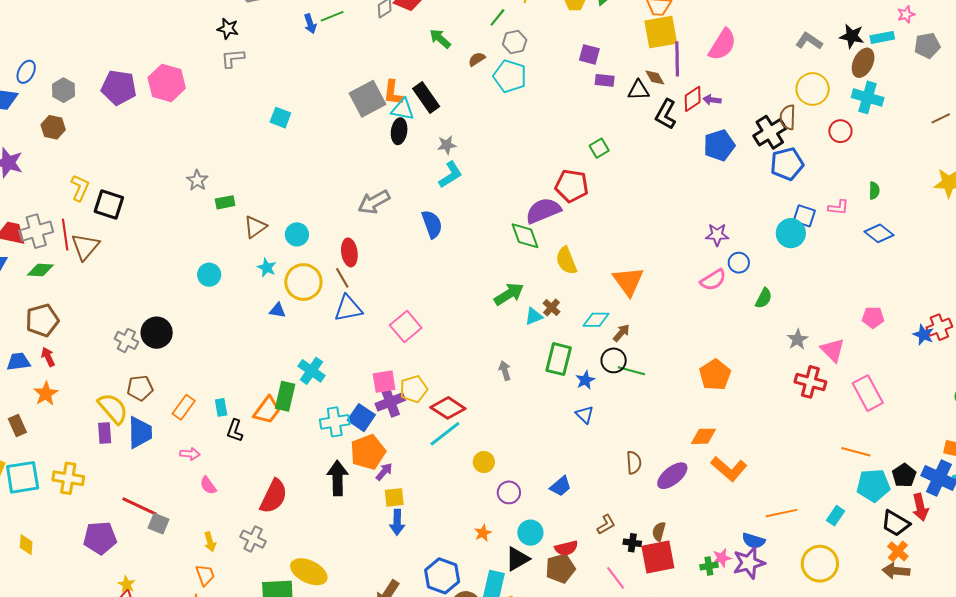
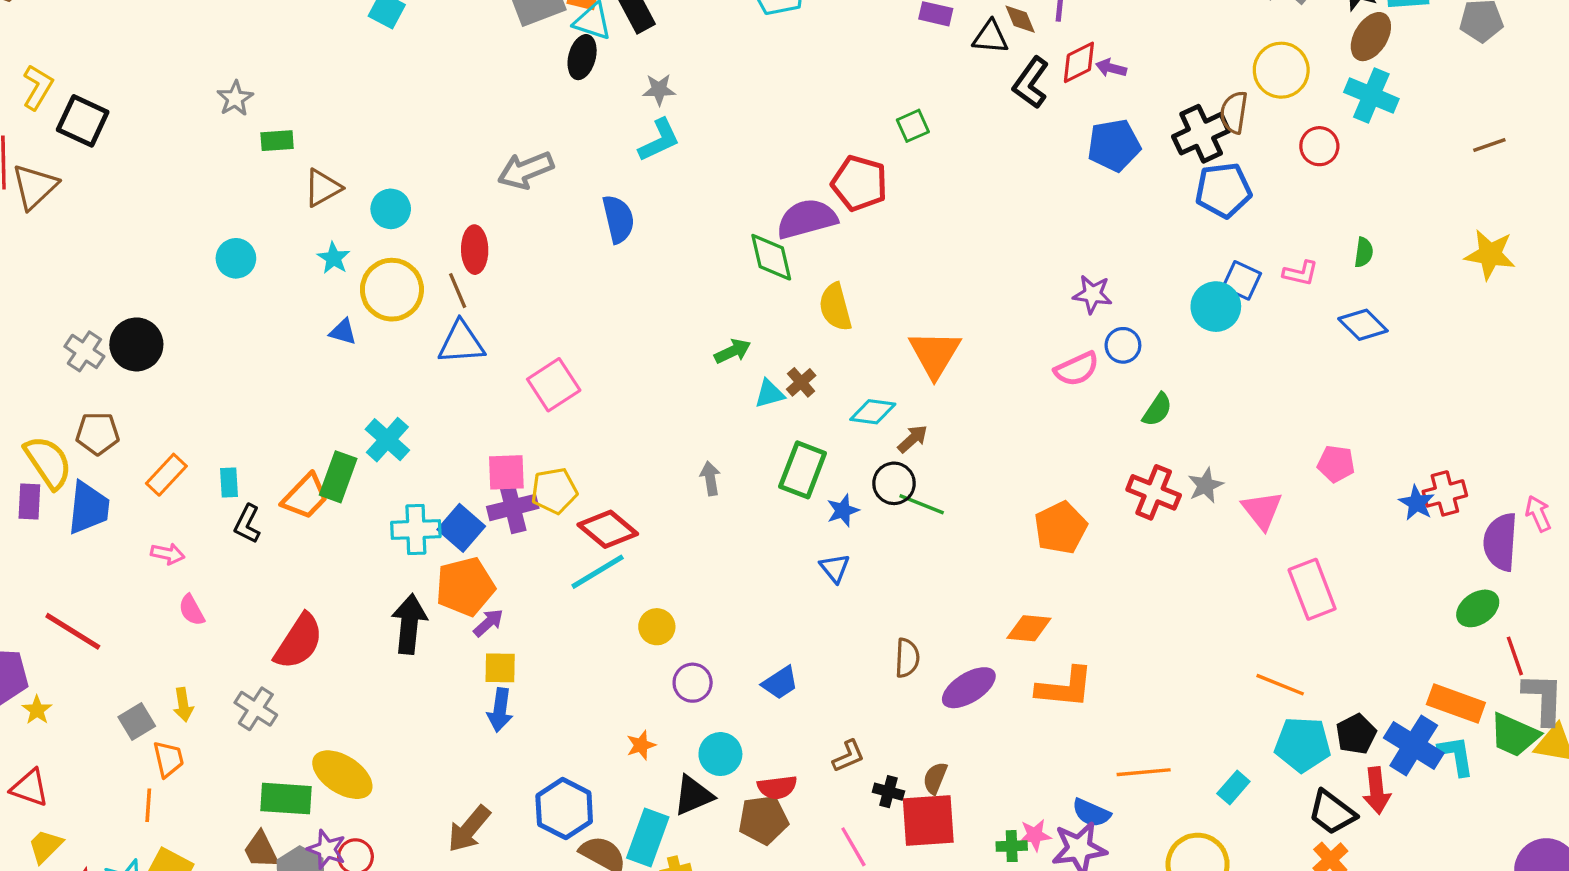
green arrow: (509, 294) -> (733, 351), size x0.7
red cross: (810, 382) -> (1154, 492), moved
orange L-shape: (729, 469) -> (1065, 688), turned -42
gray square: (158, 524) -> (137, 722), moved, turned 30
yellow star: (127, 584) -> (37, 710), moved

